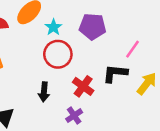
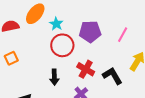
purple pentagon: (92, 27) -> (90, 32), moved
black L-shape: (115, 73) -> (112, 76), moved, turned 60

